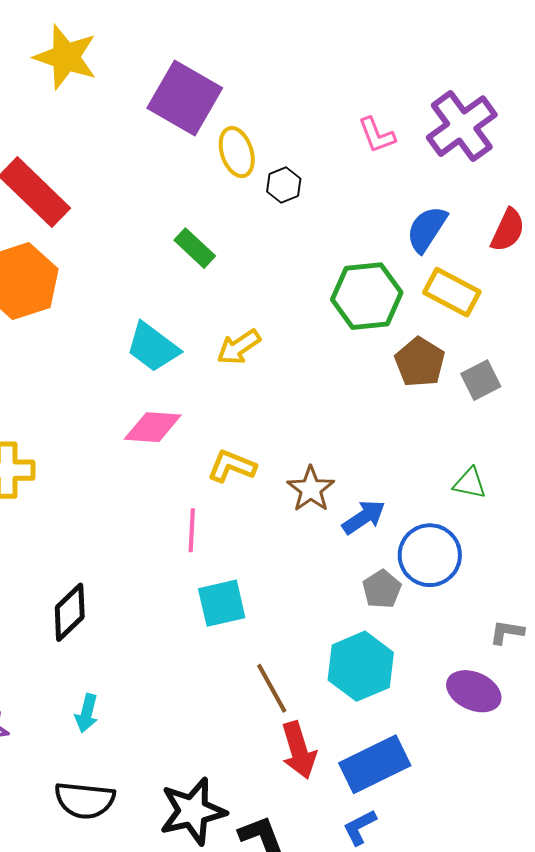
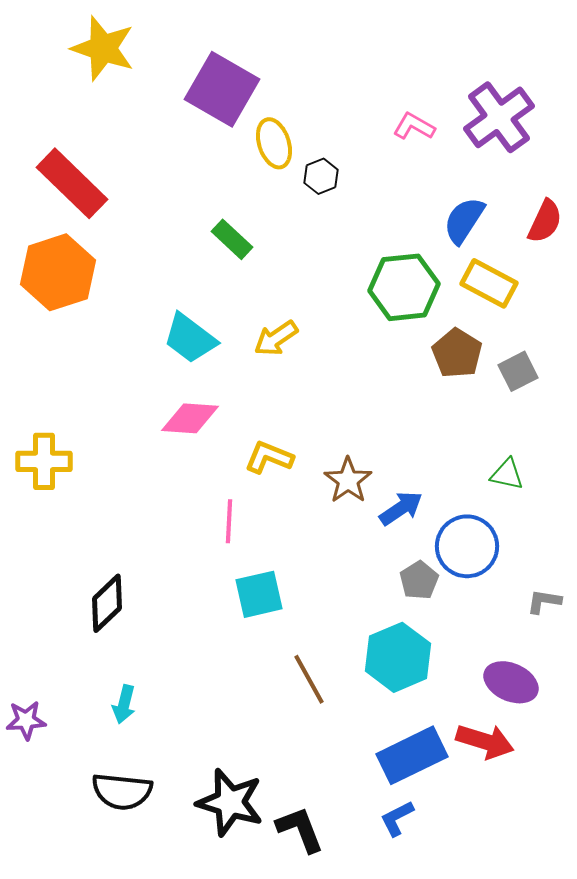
pink L-shape: (377, 135) -> (414, 126), turned 141
gray L-shape: (507, 632) -> (544, 601), moved
red arrow: (299, 750) -> (485, 741), moved, turned -56
black star: (193, 811) -> (230, 802), turned 30

